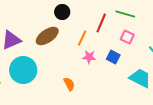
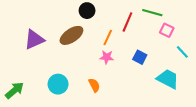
pink square: (127, 37) -> (167, 30), moved
pink star: (89, 57) -> (107, 57), moved
cyan circle: (23, 70) -> (58, 84), moved, size x0.7

